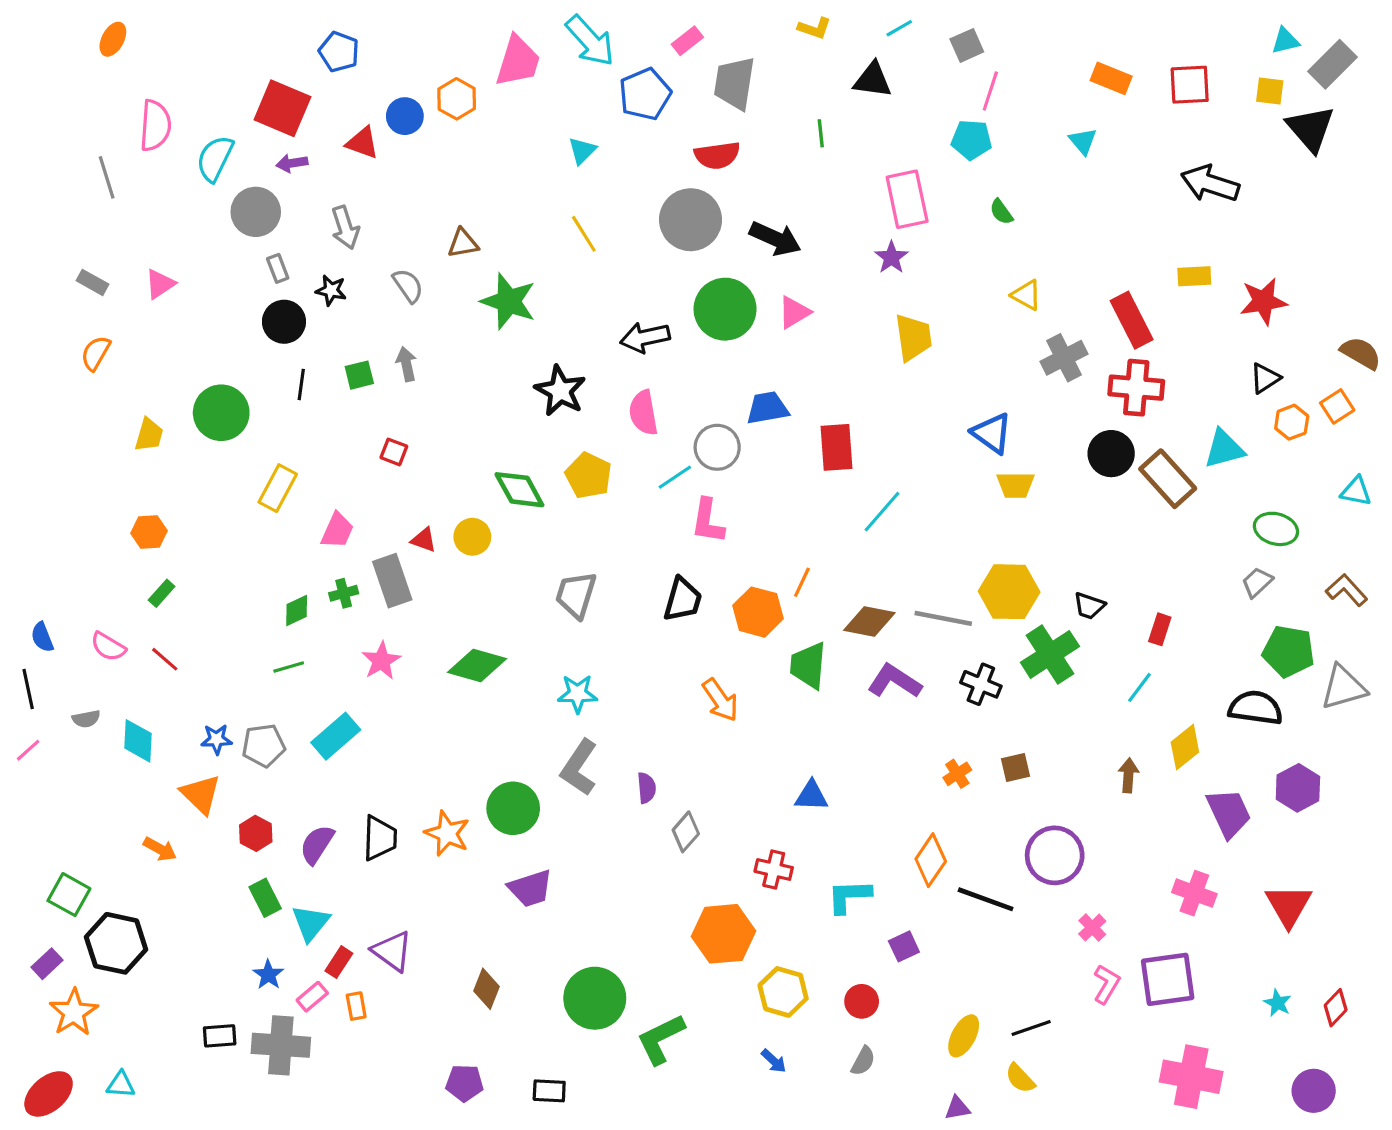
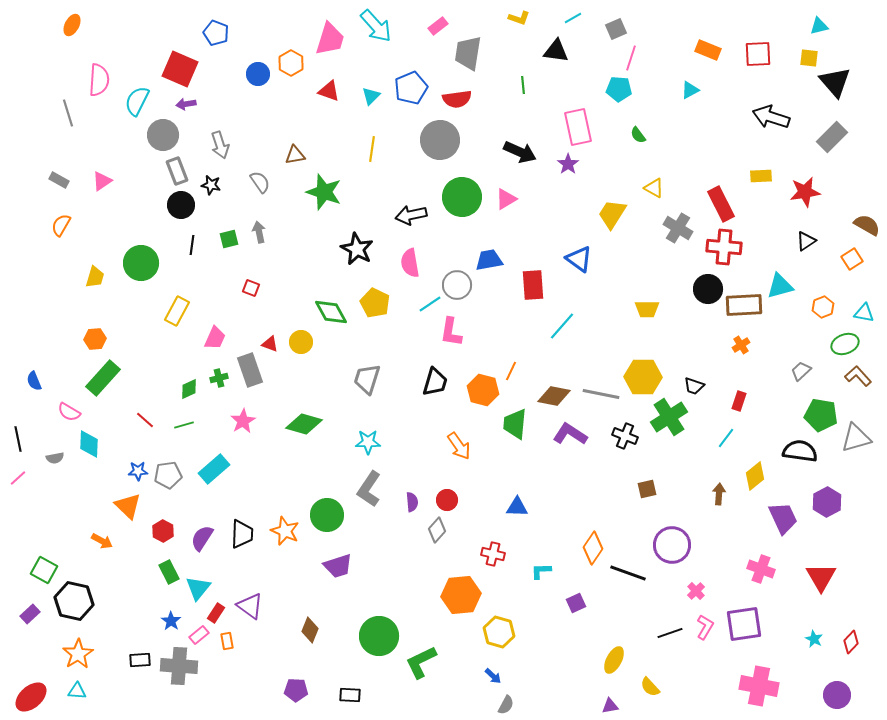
gray rectangle: (1332, 64) -> (832, 137), moved
blue pentagon: (645, 94) -> (411, 88), moved
cyan triangle: (1083, 141) -> (690, 90), turned 42
red triangle: (362, 143) -> (329, 91), moved
yellow line: (584, 234) -> (372, 149), turned 40
black arrow: (775, 239) -> (520, 152), moved
gray rectangle: (278, 268) -> (177, 171), size x1.5
yellow trapezoid: (913, 337) -> (612, 214), moved, turned -140
gray cross: (1064, 358) -> (678, 228), turned -32
orange hexagon: (1292, 422) -> (823, 307), moved
blue triangle: (992, 433) -> (579, 259), moved
brown rectangle: (1168, 479) -> (744, 305), turned -51
green ellipse: (1276, 529) -> (845, 344), moved, turned -36
green rectangle: (162, 593) -> (103, 378), size x2.0
blue semicircle: (42, 637) -> (34, 381), moved
red line: (165, 659) -> (145, 420), moved
cyan diamond: (138, 741) -> (89, 444), moved
orange cross: (957, 774) -> (741, 345), moved
cyan L-shape: (849, 896) -> (541, 571), size x0.7
red circle: (862, 1001) -> (447, 500), moved
orange star: (74, 1012) -> (78, 654), moved
black line: (1031, 1028) -> (670, 633), moved
gray semicircle: (863, 1061) -> (506, 705), moved

